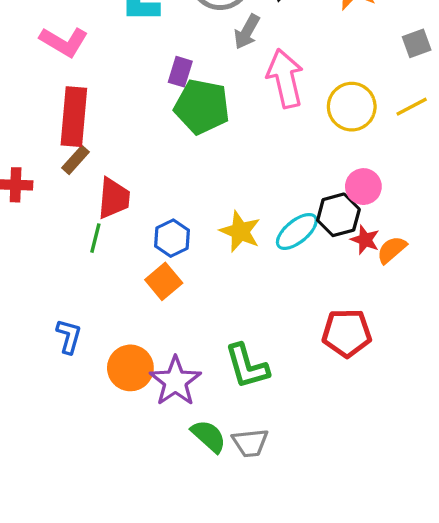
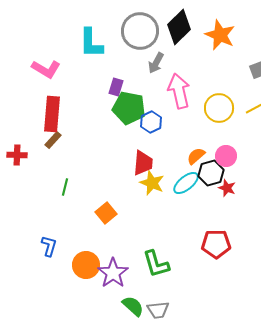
red trapezoid: (114, 198) -> (143, 163), moved
blue hexagon: (172, 238) -> (151, 122), moved
orange semicircle: (392, 250) -> (196, 156), moved

